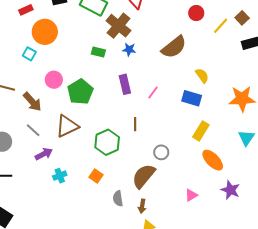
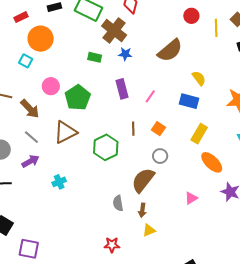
yellow line: (221, 26) -> (216, 28), turned -42
purple arrow: (44, 154) -> (30, 161), moved
orange square: (96, 176) -> (158, 129), moved

